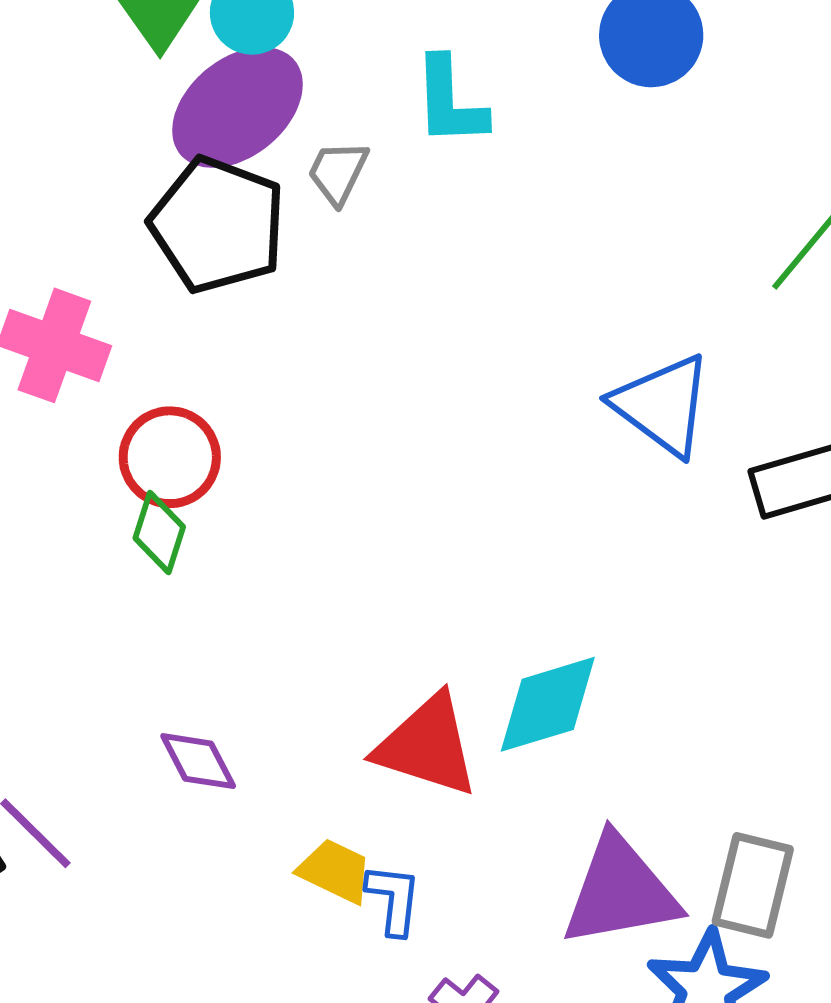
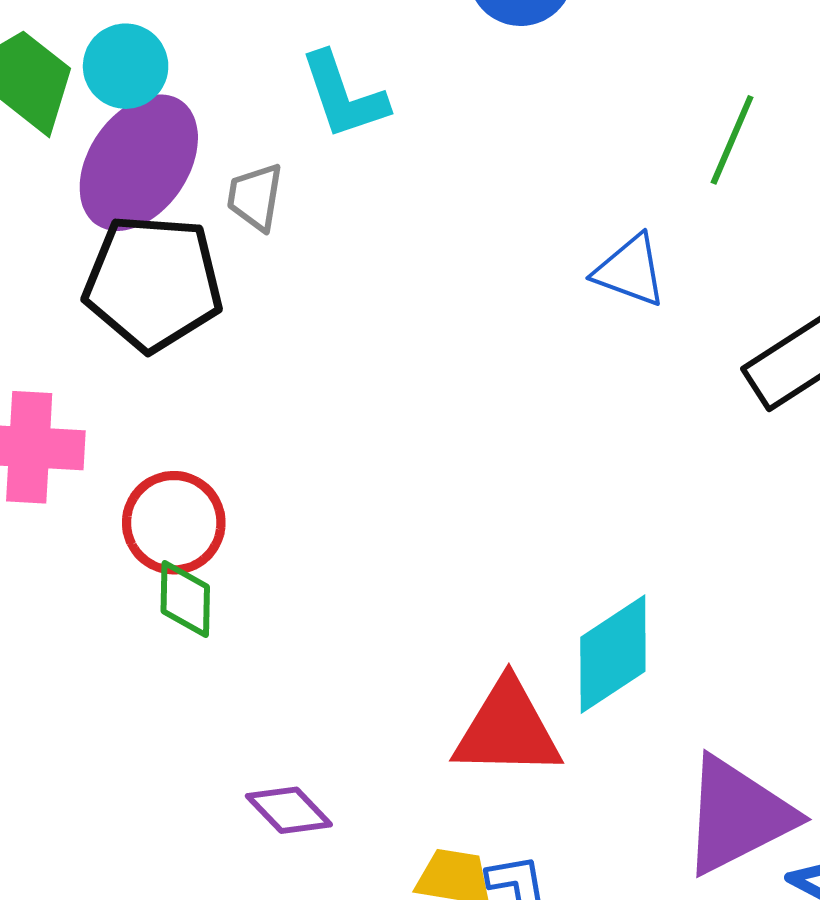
blue triangle: (662, 405) -> (630, 271), moved, size x0.7

